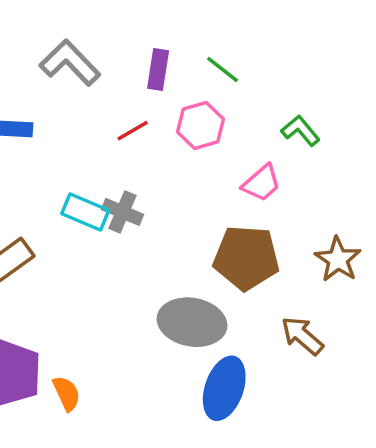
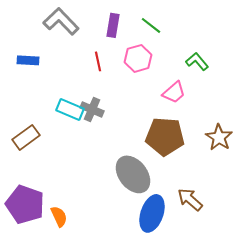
red line: (133, 131) -> (98, 61), turned -72
gray ellipse: (192, 322) -> (133, 174), turned 42
brown arrow: (302, 336) -> (190, 199), moved

